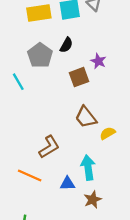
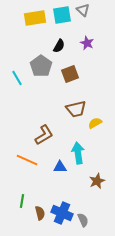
gray pentagon: (40, 55) -> (41, 66), moved
purple star: (98, 61) -> (87, 43), moved
brown trapezoid: (86, 117) -> (76, 109), turned -65
brown star: (93, 200) -> (97, 181), moved

